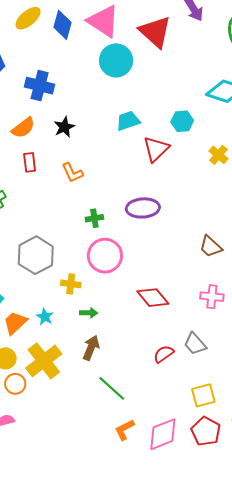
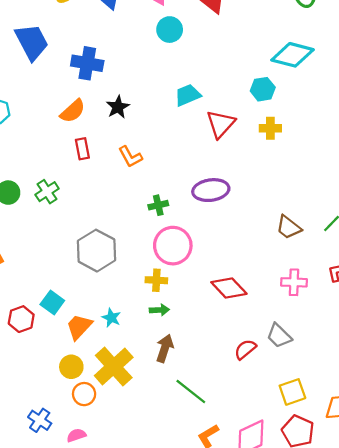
cyan circle: (116, 60) -> (170, 30), size x0.7
cyan hexagon: (182, 121) -> (263, 89), moved
yellow cross: (219, 155) -> (270, 128), moved, turned -36
yellow cross: (71, 284) -> (156, 280), moved

